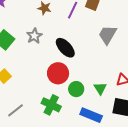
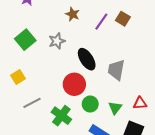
gray trapezoid: (107, 35) -> (116, 70), moved, turned -30
gray line: (15, 110) -> (32, 103), moved

